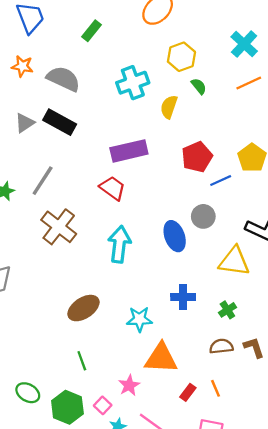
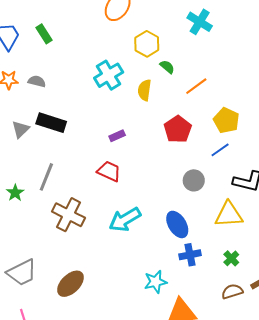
green rectangle: (92, 31) -> (44, 34), moved, turned -60
gray semicircle: (63, 79) -> (37, 81), moved, size x0.6
orange line: (249, 83) -> (196, 86), moved
purple rectangle: (129, 151) -> (117, 136), size x0.5
blue line: (221, 181) -> (220, 150), moved
blue ellipse: (175, 236) -> (177, 224), moved
cyan arrow: (119, 244) -> (125, 219), turned -116
brown ellipse: (83, 308) -> (70, 284), moved

